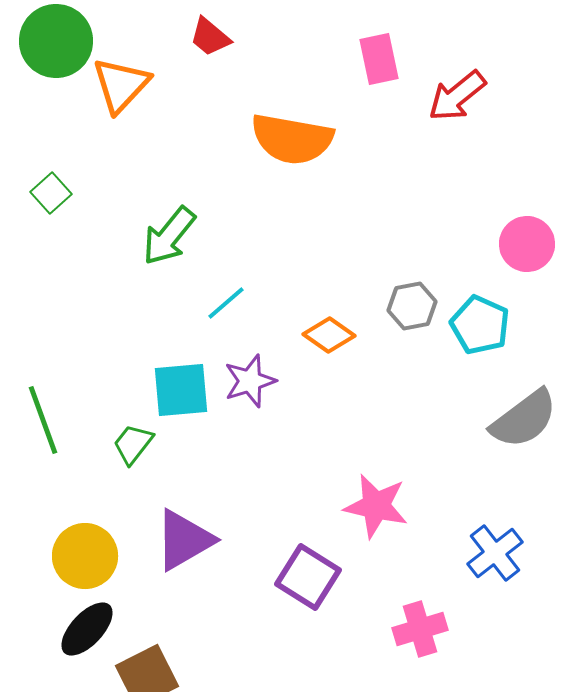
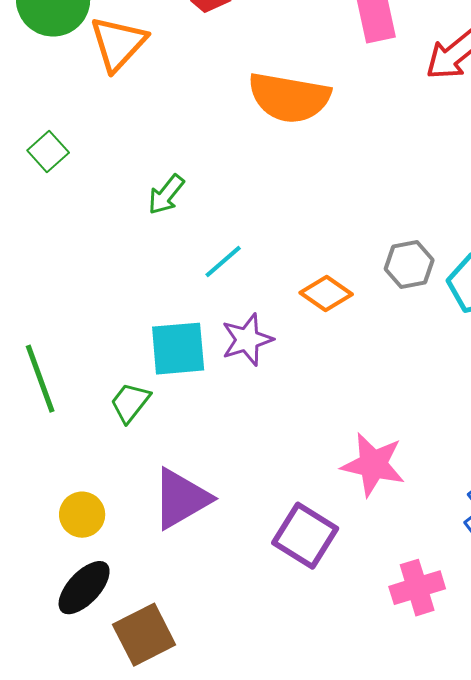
green arrow: (169, 236) -> (166, 195), size x0.7
yellow circle: (85, 556) -> (82, 515), size x0.7

